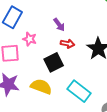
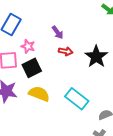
black square: (54, 62) -> (32, 68), moved

